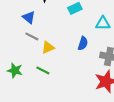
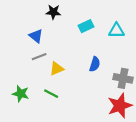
cyan triangle: (103, 23) -> (116, 30), moved
gray line: (32, 36) -> (39, 57), turned -48

